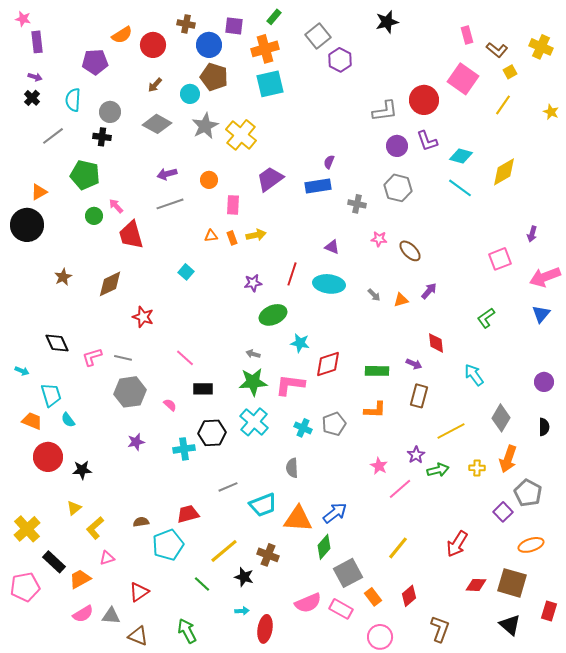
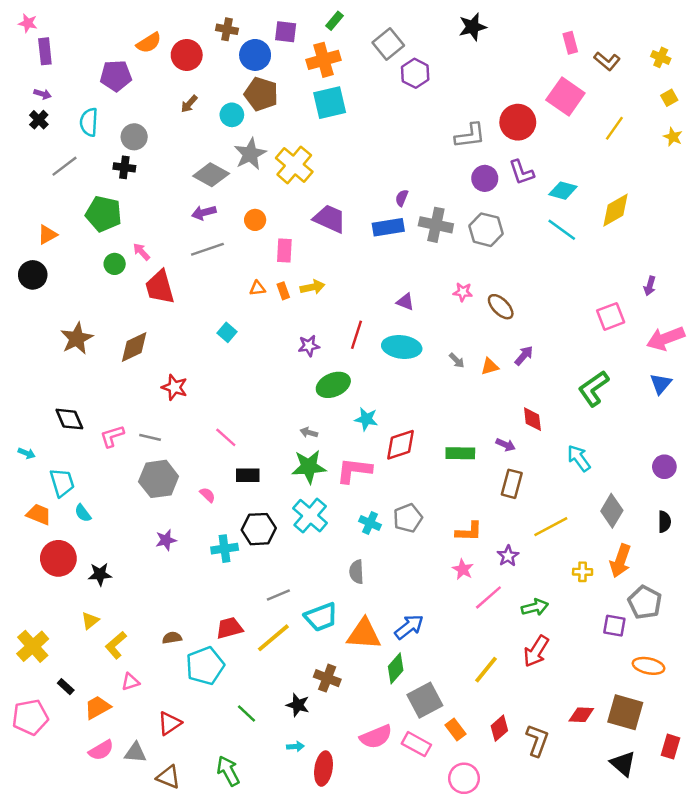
yellow cross: (541, 47) -> (661, 57), size x0.7
yellow square: (510, 72) -> (669, 98), moved
gray diamond: (157, 124) -> (211, 175), moved
purple trapezoid: (270, 179) -> (330, 219), turned 60
gray cross: (357, 204) -> (436, 225), moved, size x1.5
black circle: (27, 225) -> (33, 275), size x0.7
brown star: (63, 277) -> (77, 338), size x1.5
green L-shape: (486, 318) -> (594, 389), size x1.4
orange L-shape: (375, 410) -> (469, 531), moved
green arrow: (438, 470) -> (535, 607), moved
purple square: (503, 512) -> (614, 626), turned -36
red arrow: (457, 544) -> (536, 651), moved
orange ellipse: (531, 545) -> (649, 666), turned 30
yellow line: (224, 551) -> (273, 638), moved
black rectangle: (54, 562) -> (66, 687), size x0.6
brown L-shape: (440, 629) -> (537, 740), moved

